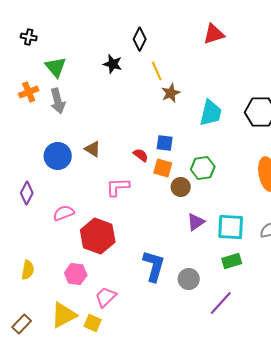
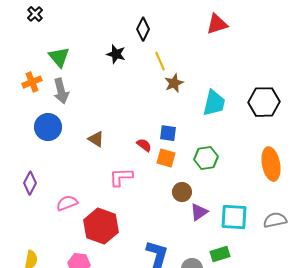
black cross: (29, 37) -> (35, 14), moved, turned 35
blue circle: (58, 156) -> (48, 127), moved
brown circle: (181, 187) -> (182, 192), moved
green rectangle: (232, 261) -> (220, 254), moved

